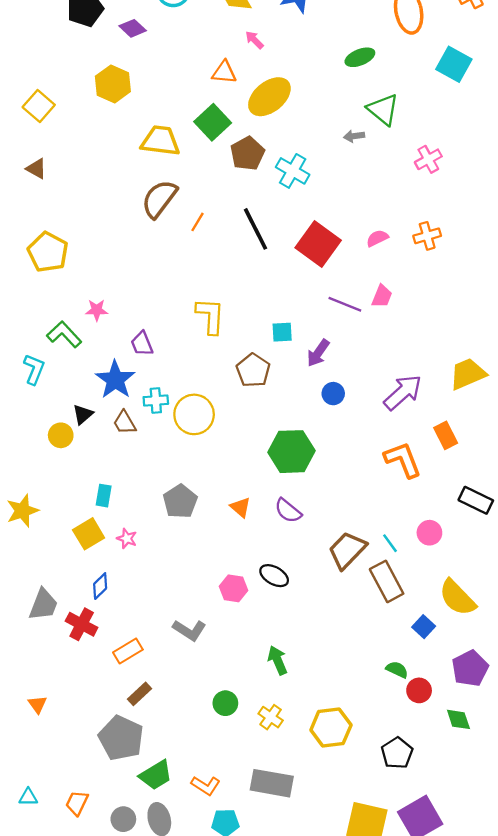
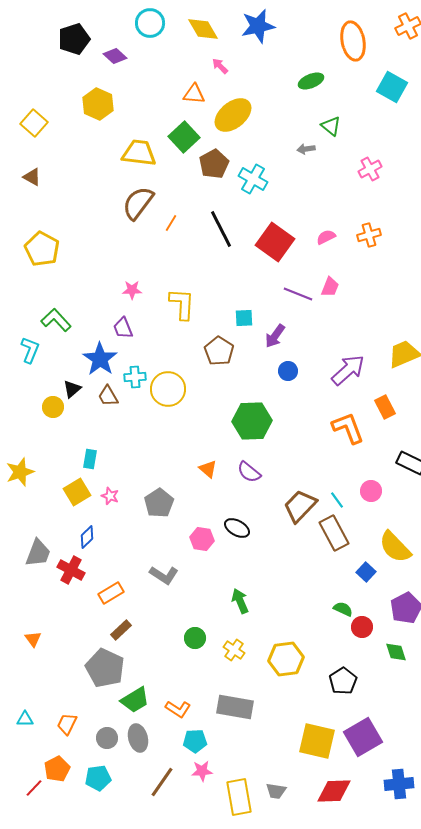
green triangle: (383, 109) -> (331, 126), size x0.7
pink star: (97, 310) -> (132, 290), moved
gray pentagon: (180, 501) -> (159, 503), moved

